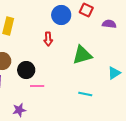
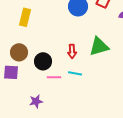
red arrow: (48, 39) -> (72, 51), moved
cyan line: (85, 94) -> (75, 73), moved

